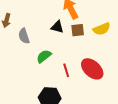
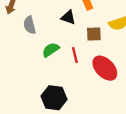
brown square: (78, 30) -> (94, 34), moved
red line: (66, 70) -> (75, 55), moved

